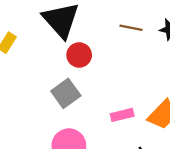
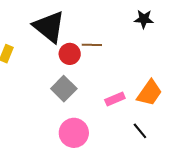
brown line: (131, 28) -> (92, 45), moved

